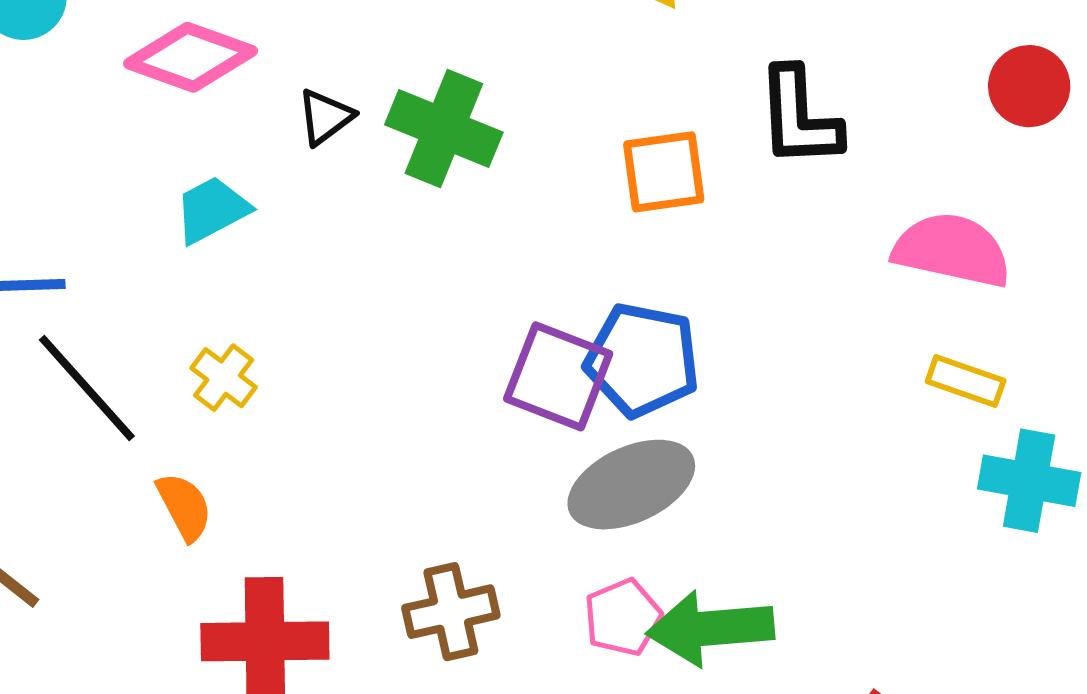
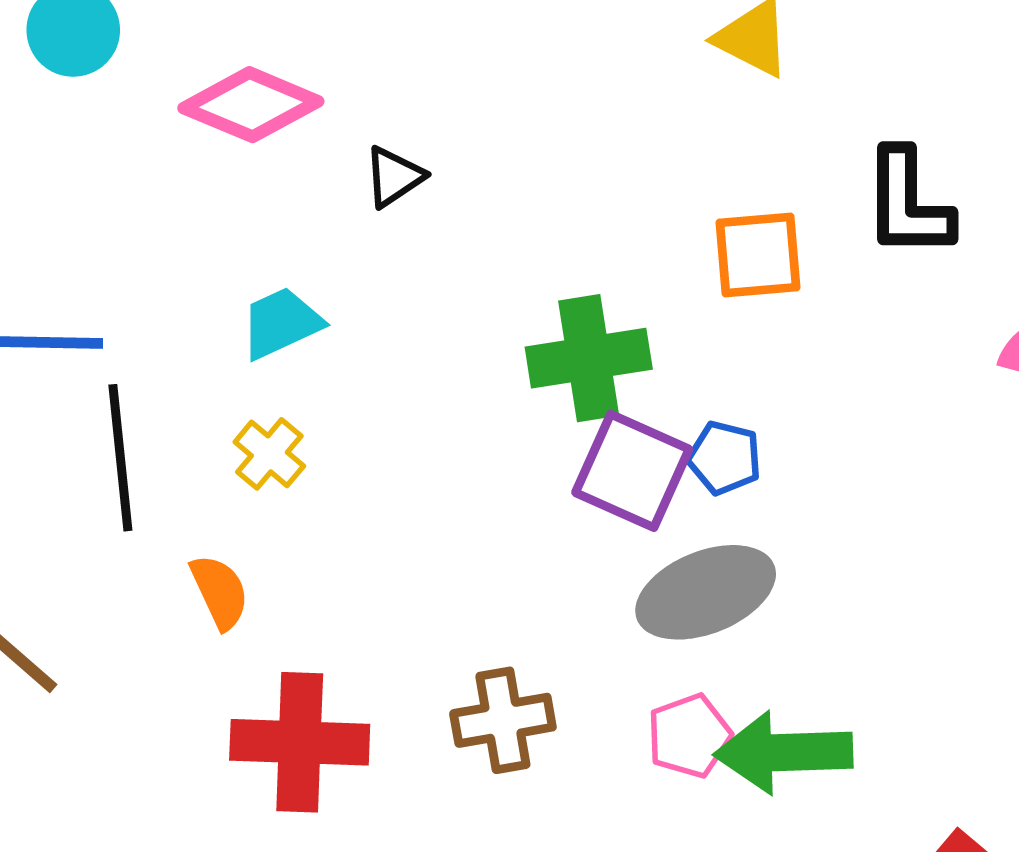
green cross: (444, 129) -> (589, 358), moved, turned -34
cyan trapezoid: (212, 210) -> (281, 323), moved
blue pentagon: (642, 360) -> (724, 458), size x0.6
black line: (87, 388) -> (120, 458), turned 33

